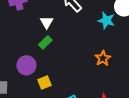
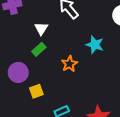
cyan star: (106, 20) -> (95, 45), moved
orange star: (103, 58) -> (69, 64), moved

